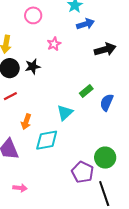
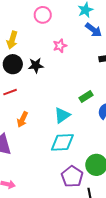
blue arrow: (85, 24) -> (94, 30), turned 48
cyan diamond: (47, 140) -> (62, 142), moved

